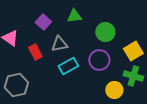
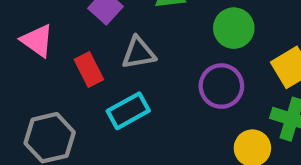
cyan rectangle: (68, 66) -> (128, 111), moved

